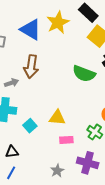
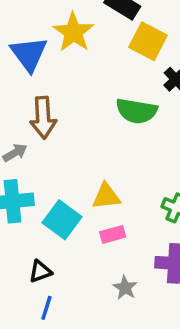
blue triangle: (31, 30) -> (29, 54), turned 35
cyan square: (30, 126) -> (62, 220), size x1.5
pink rectangle: (66, 140) -> (113, 234), moved

